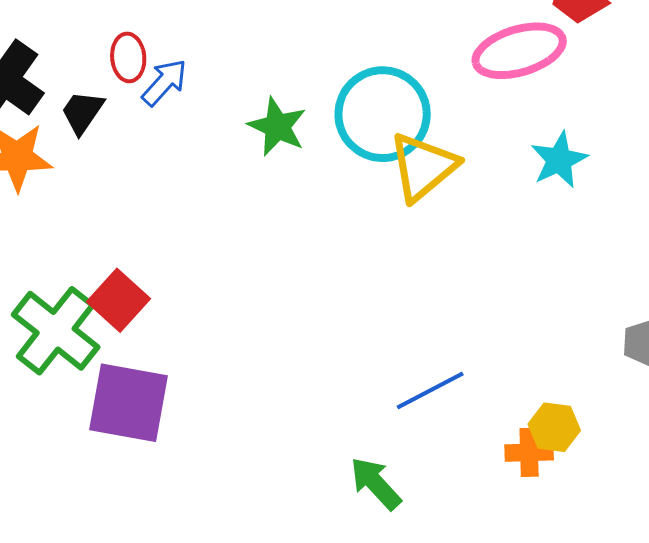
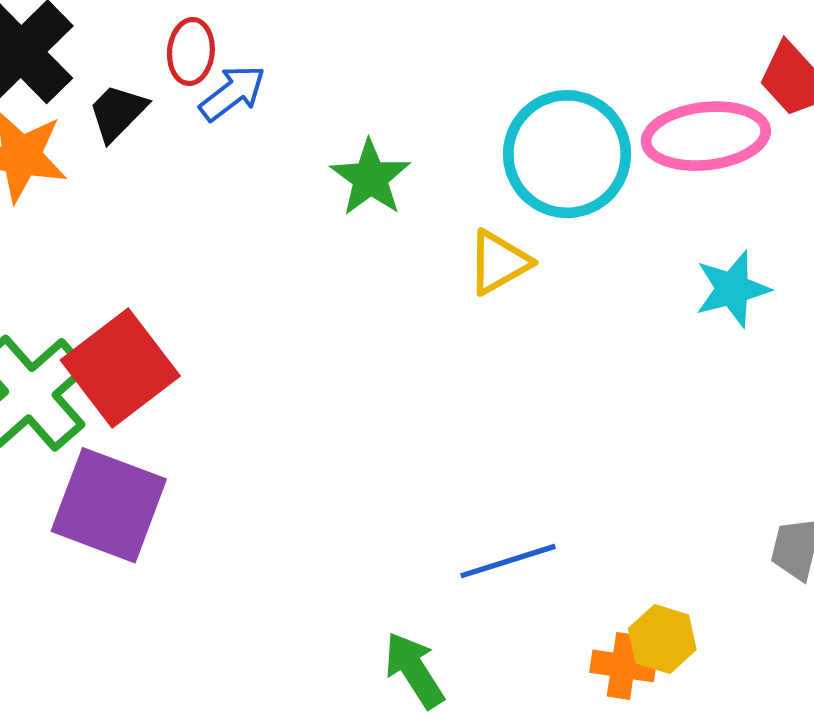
cyan circle: (383, 114) -> (567, 154), moved
yellow triangle: (423, 167) -> (499, 262), moved, size x0.7
red square: (118, 300) -> (120, 368), size x1.4

